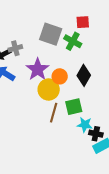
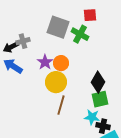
purple star: (38, 69) -> (45, 62), size x0.7
black diamond: (84, 75) -> (98, 82), moved
orange circle: (60, 76) -> (61, 63), moved
green square: (74, 107) -> (100, 99), moved

